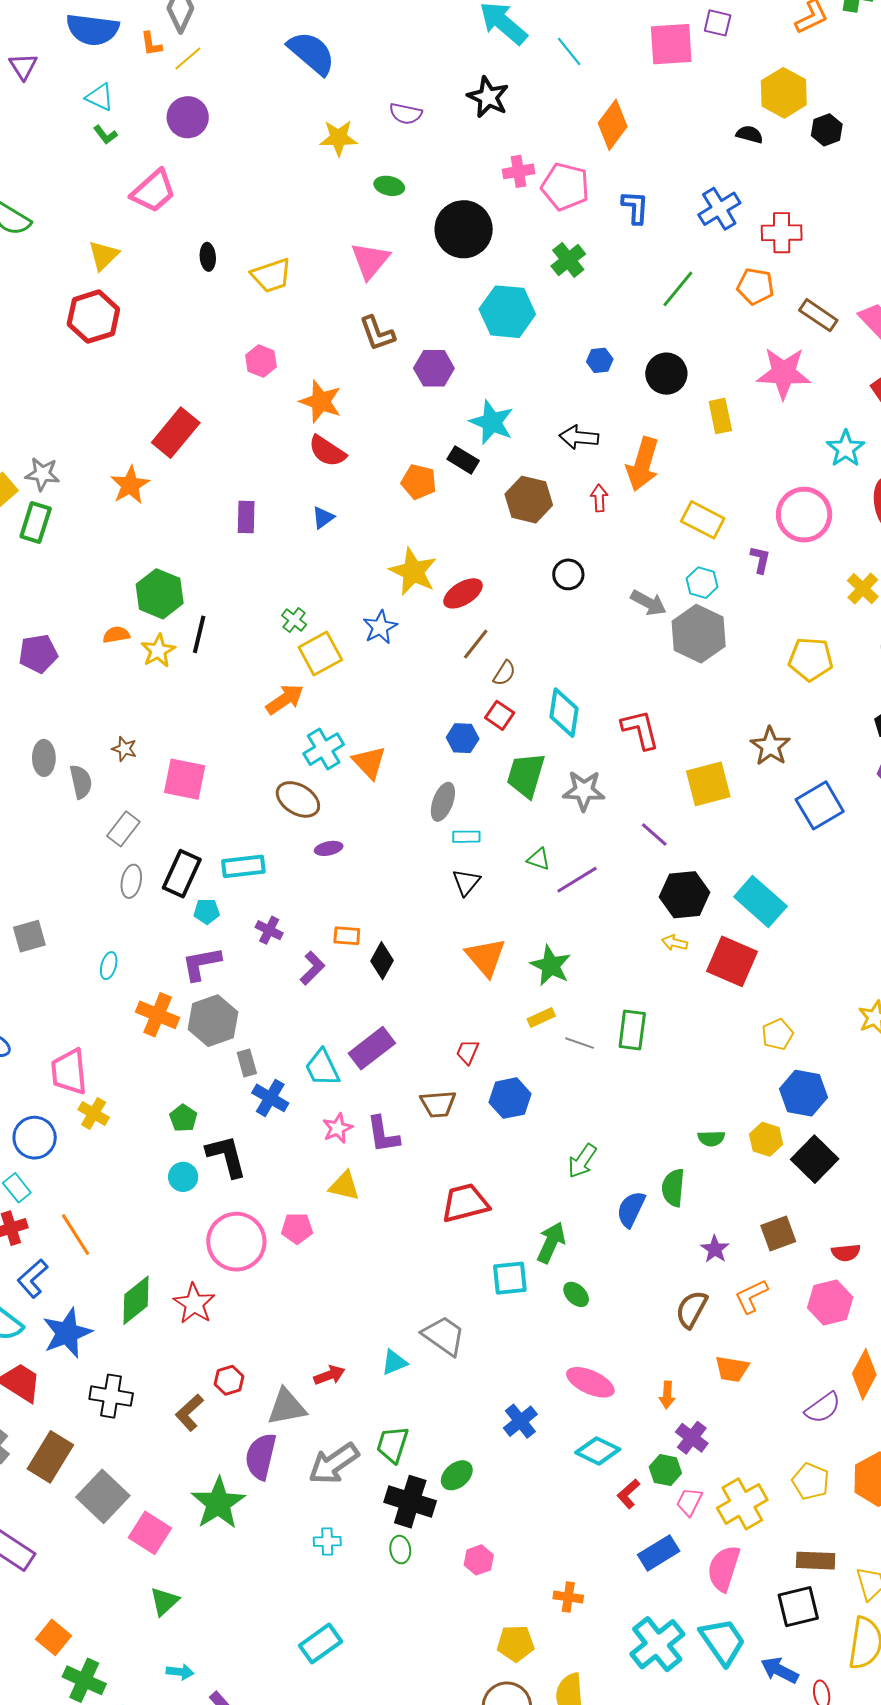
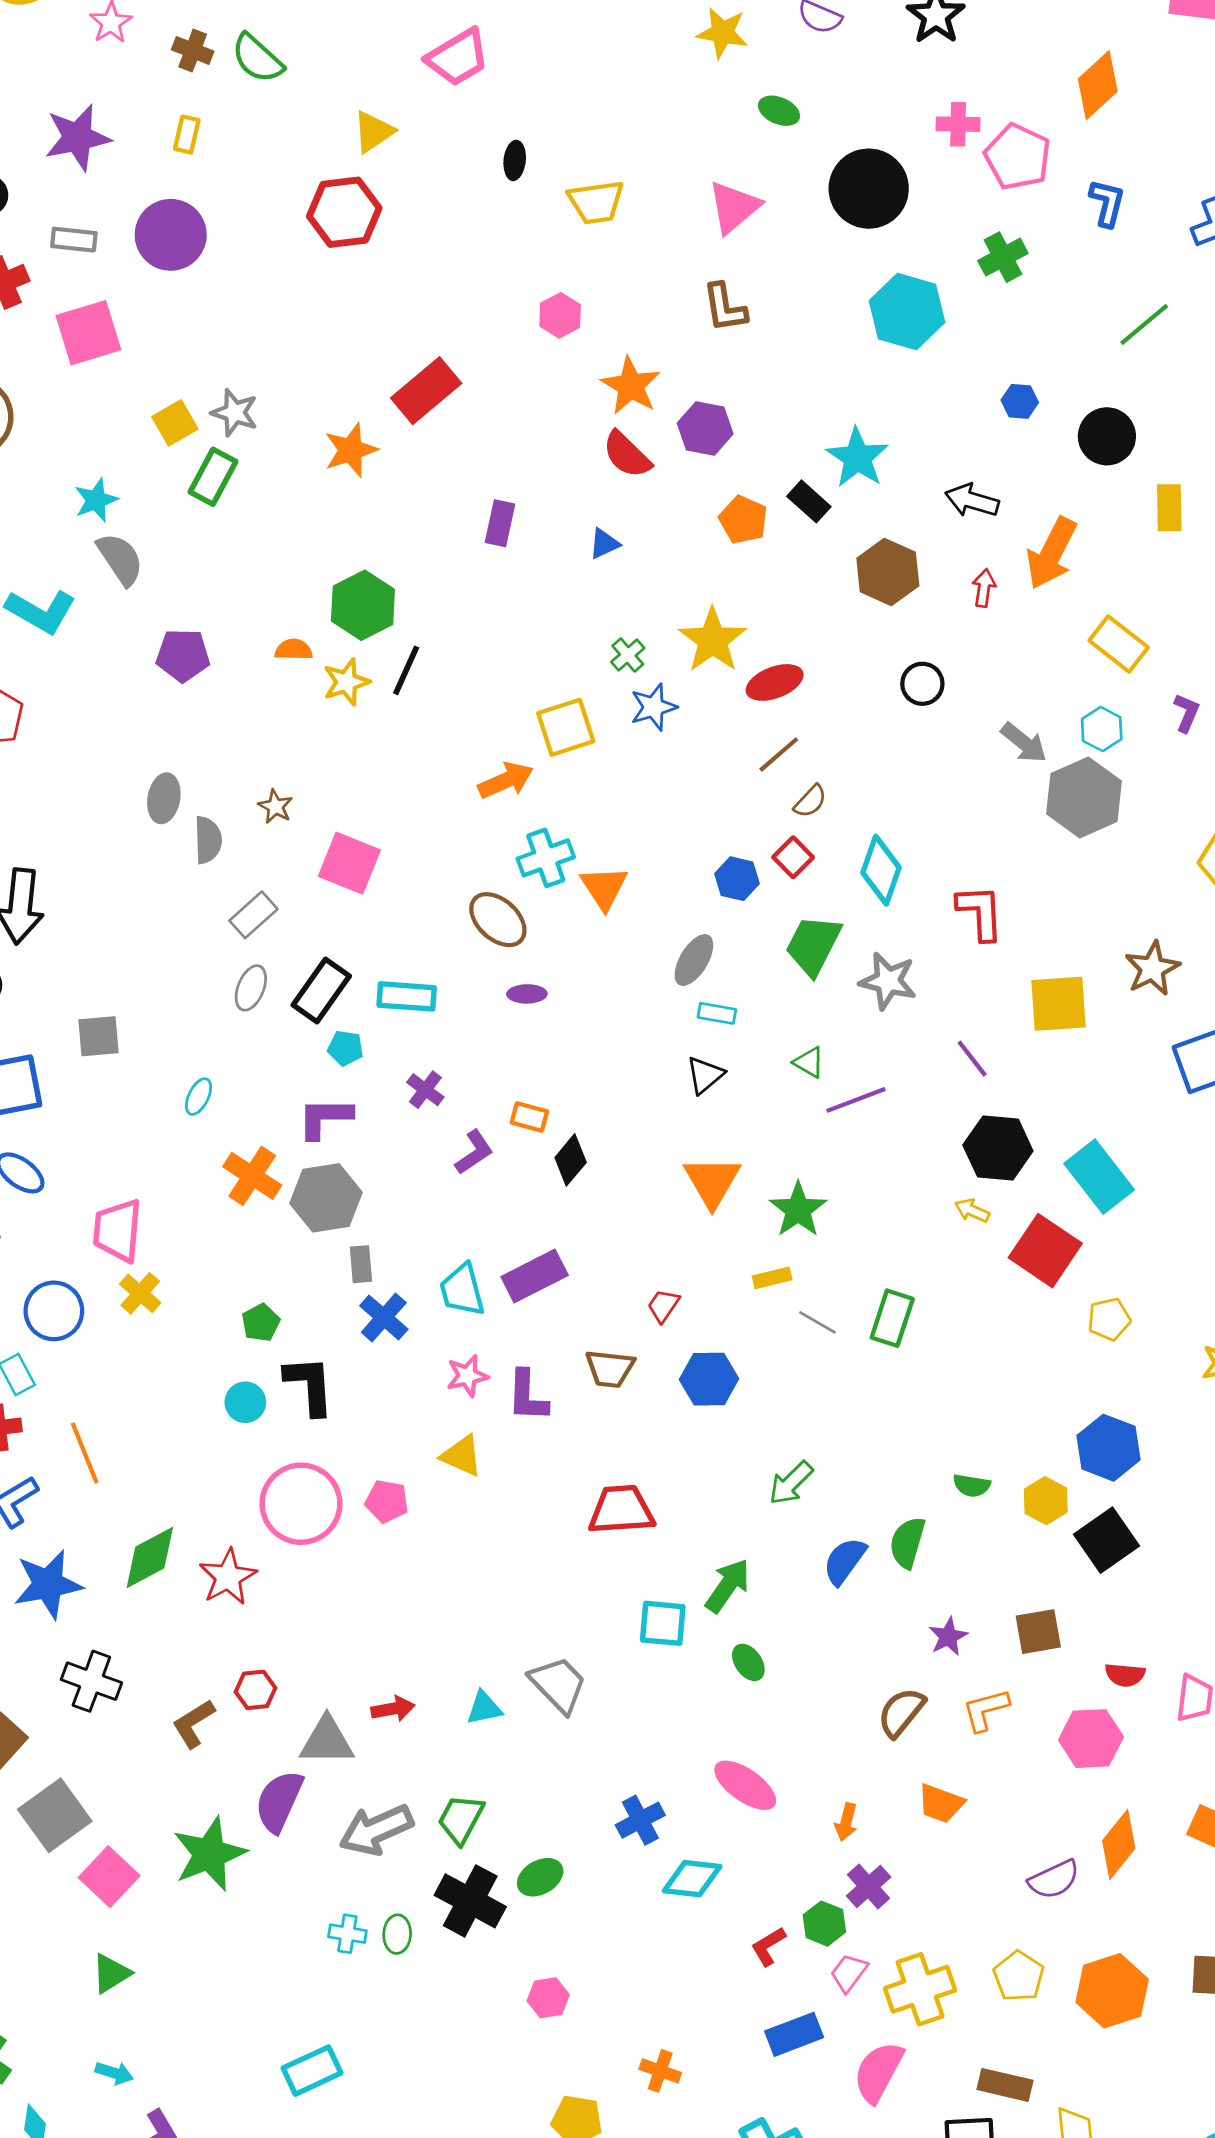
purple hexagon: (434, 368) -> (705, 429), moved
green cross: (294, 620) -> (628, 655), moved
yellow pentagon: (777, 1034) -> (1109, 1319), moved
cyan diamond: (598, 1451) -> (692, 1879), moved, turned -30
green ellipse: (400, 1550) -> (397, 1934), moved

